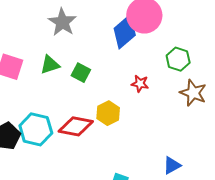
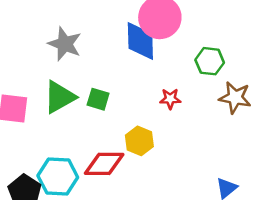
blue diamond: (125, 32) -> (140, 41), turned -40
green triangle: (50, 65) -> (60, 97), size x1.4

